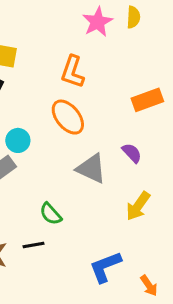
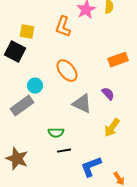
orange L-shape: (73, 72) -> (63, 27), moved
green semicircle: (51, 214) -> (56, 133), turned -49
black line: (34, 245) -> (64, 151), moved

